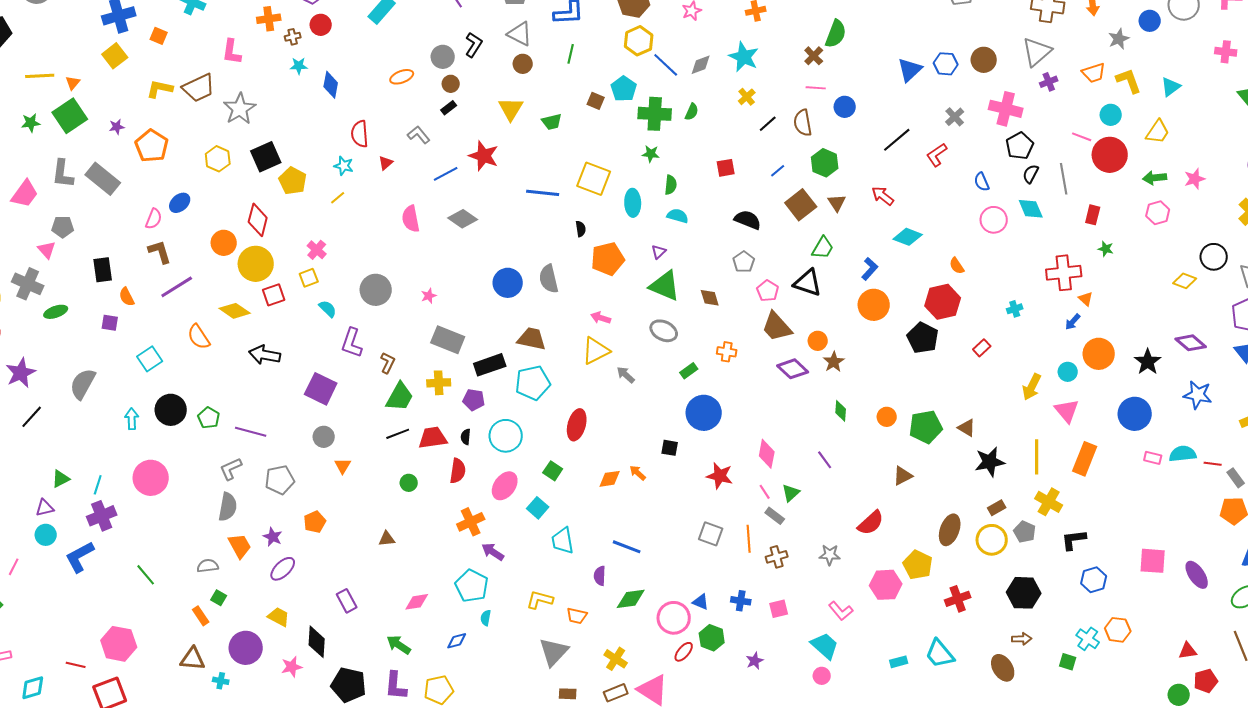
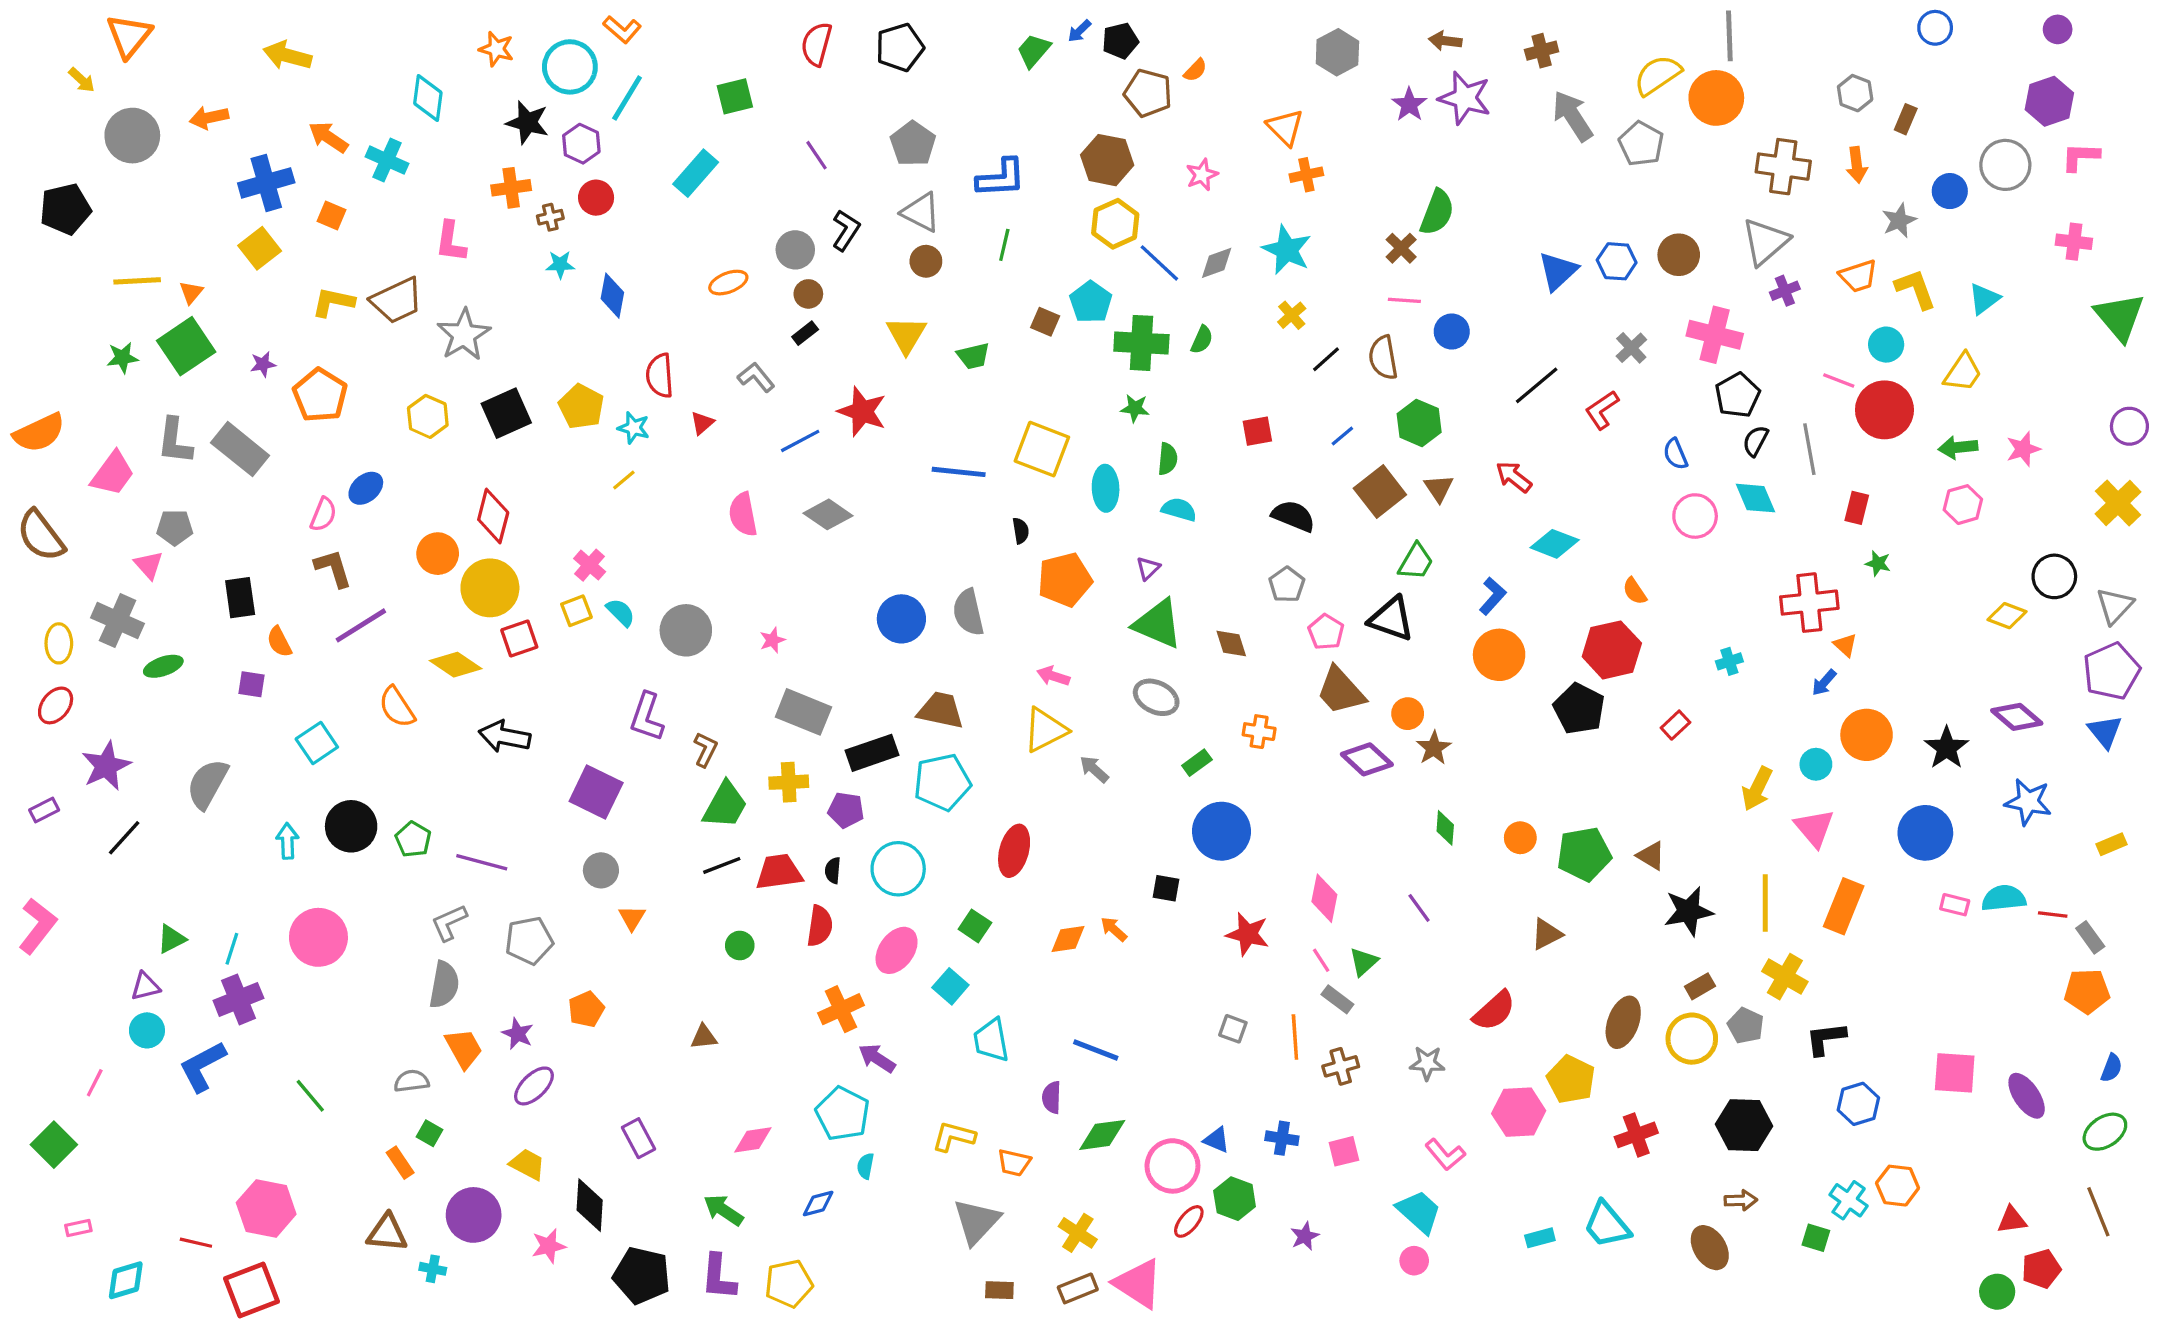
yellow pentagon: (293, 181) -> (581, 407), moved
cyan semicircle: (328, 309) -> (621, 612), moved
gray square: (711, 534) -> (1233, 1029), size x0.7

